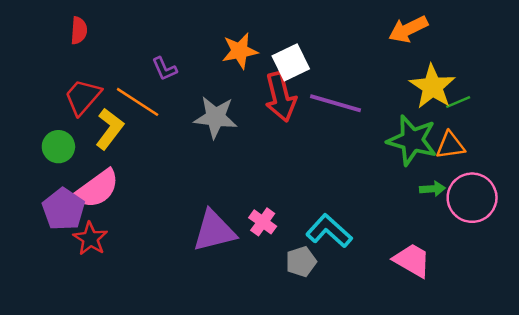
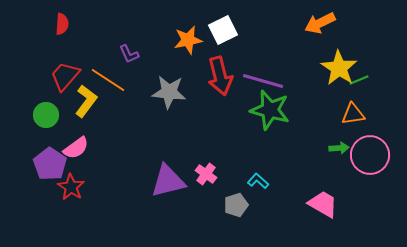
white square: (291, 62) -> (223, 30), moved
green star: (412, 140) -> (270, 110), moved
pink semicircle: (97, 189) -> (76, 148), size x0.7
cyan L-shape: (329, 231) -> (258, 181), size x0.6

